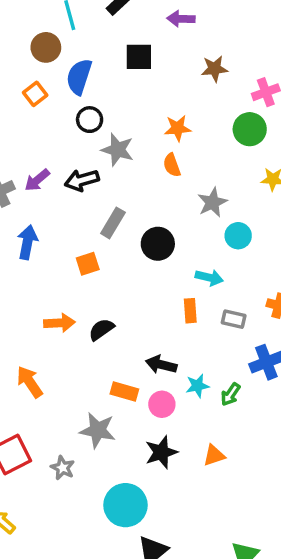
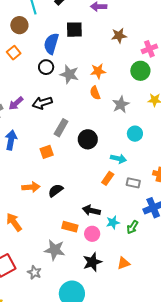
blue semicircle: (79, 77) -> (51, 44), moved
gray star: (118, 150) -> (69, 74), moved
gray star: (212, 202) -> (121, 104), moved
orange rectangle: (190, 311) -> (108, 178), turned 40

